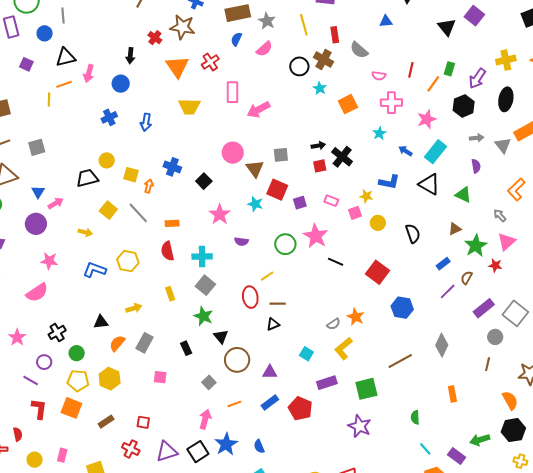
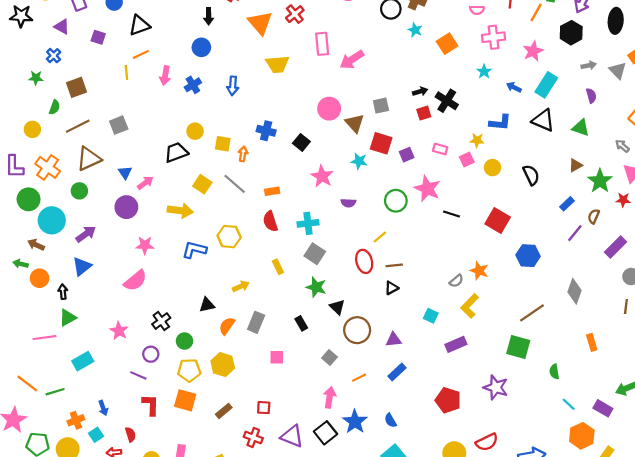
pink arrow: (89, 73) -> (165, 76), moved
yellow arrow: (85, 232) -> (180, 211), size x1.6
green square: (366, 389) -> (518, 347), moved, turned 35
red pentagon: (300, 408) -> (448, 400), moved
purple triangle: (167, 452) -> (292, 436), turned 45

